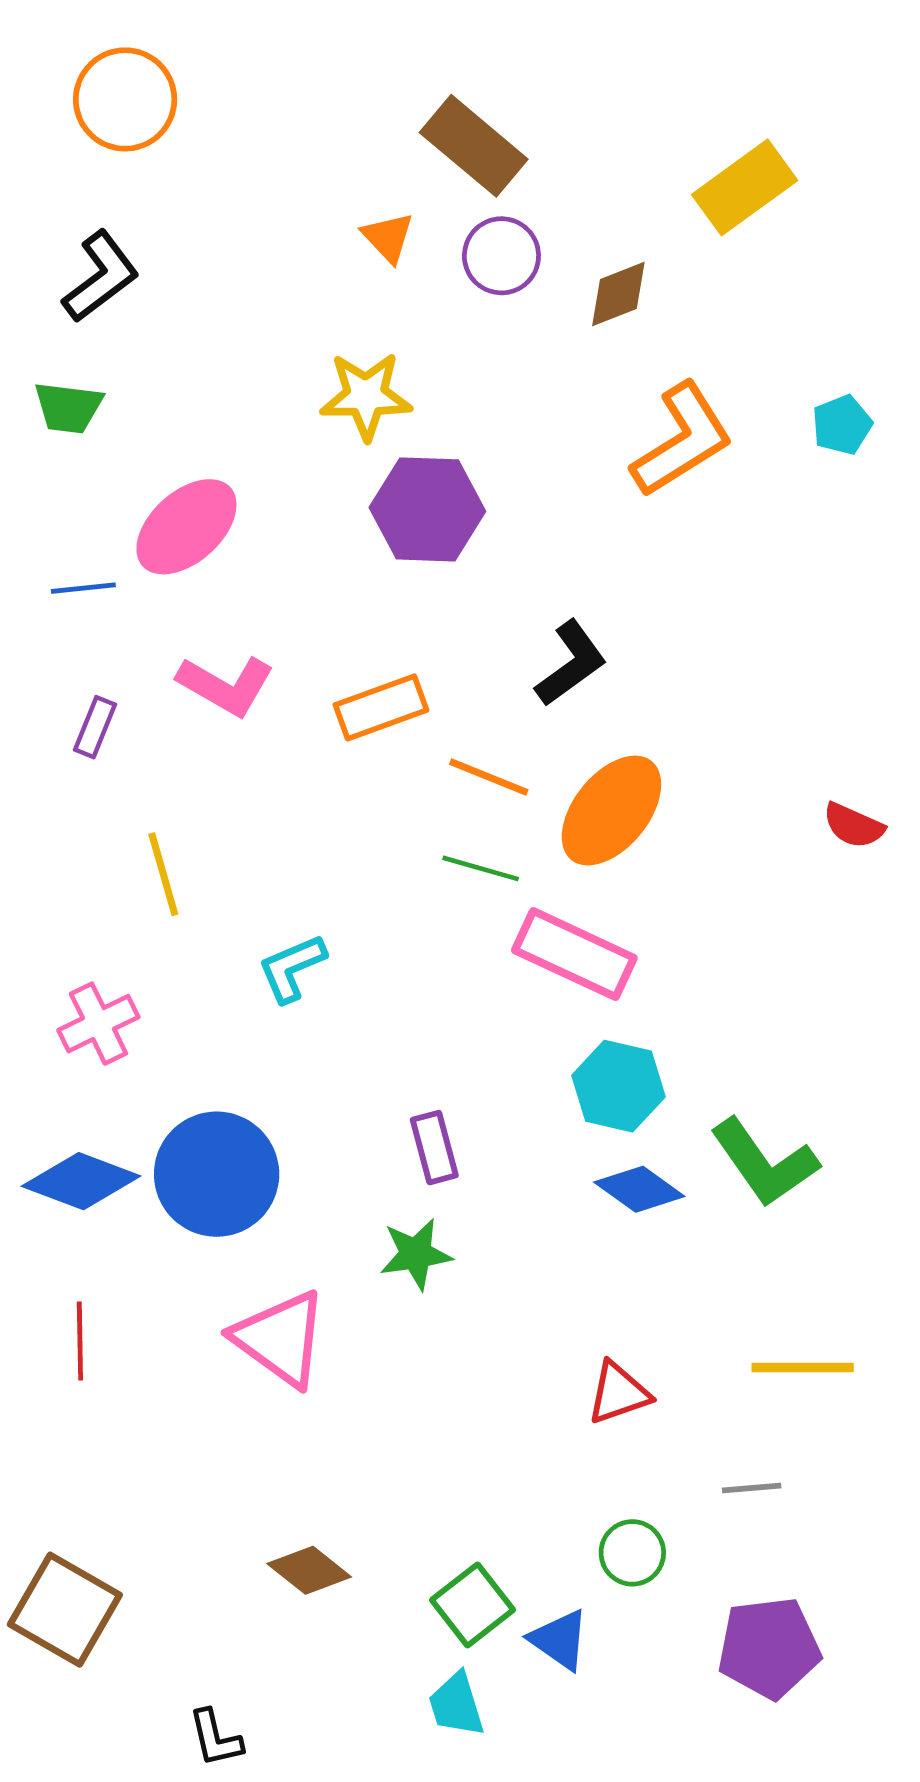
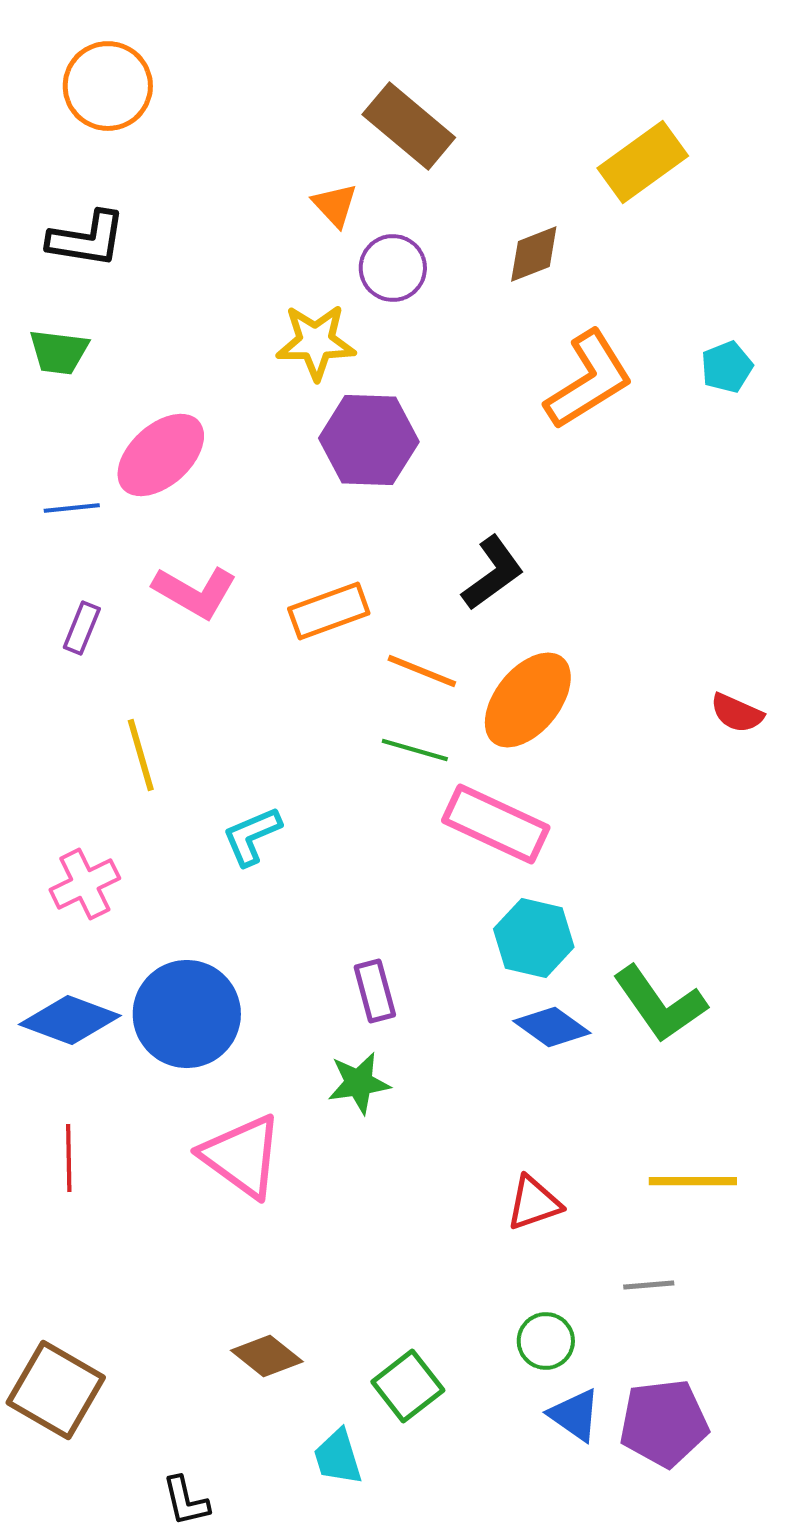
purple circle: (501, 256) -> (393, 268), moved
black L-shape: (101, 277) -> (87, 239), turned 46
blue triangle: (559, 1640) -> (575, 1415), moved
cyan trapezoid: (456, 1705) -> (338, 1457), moved

